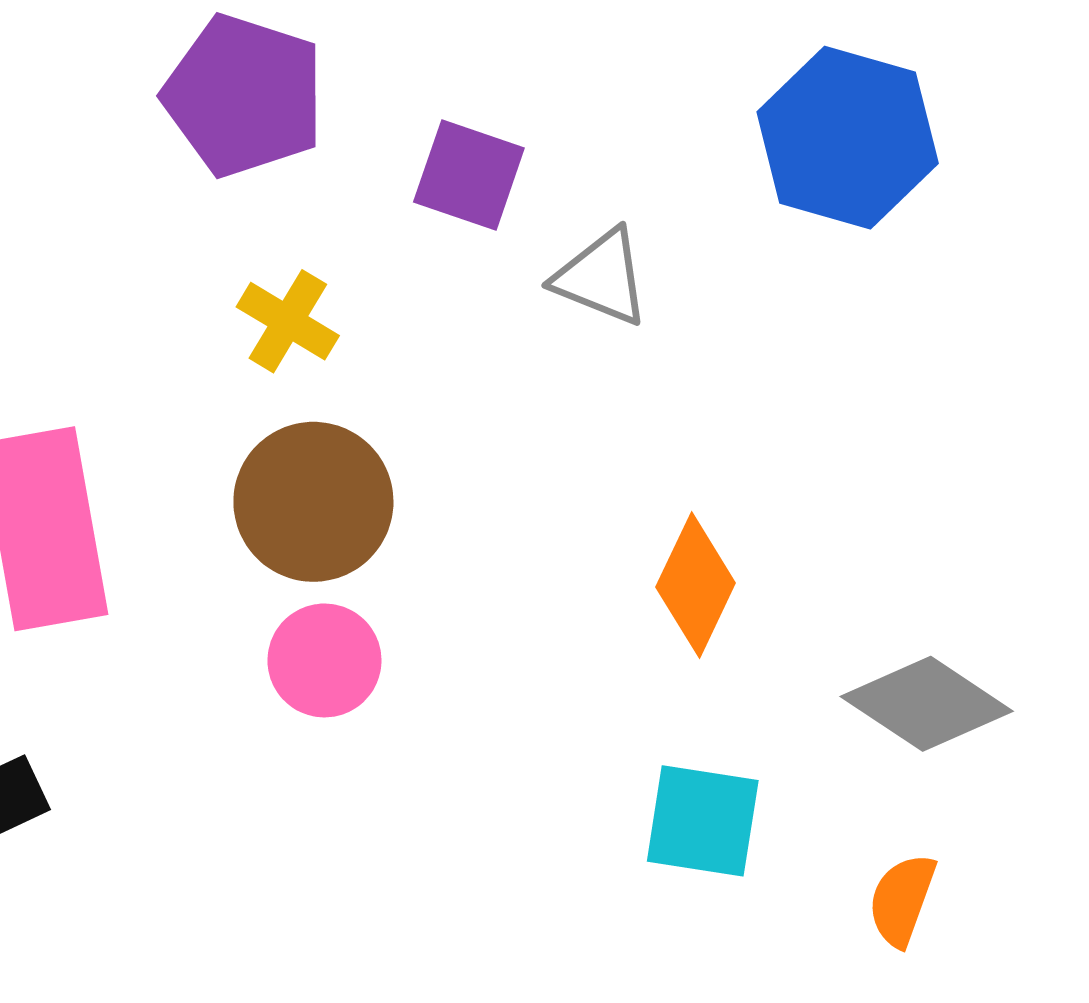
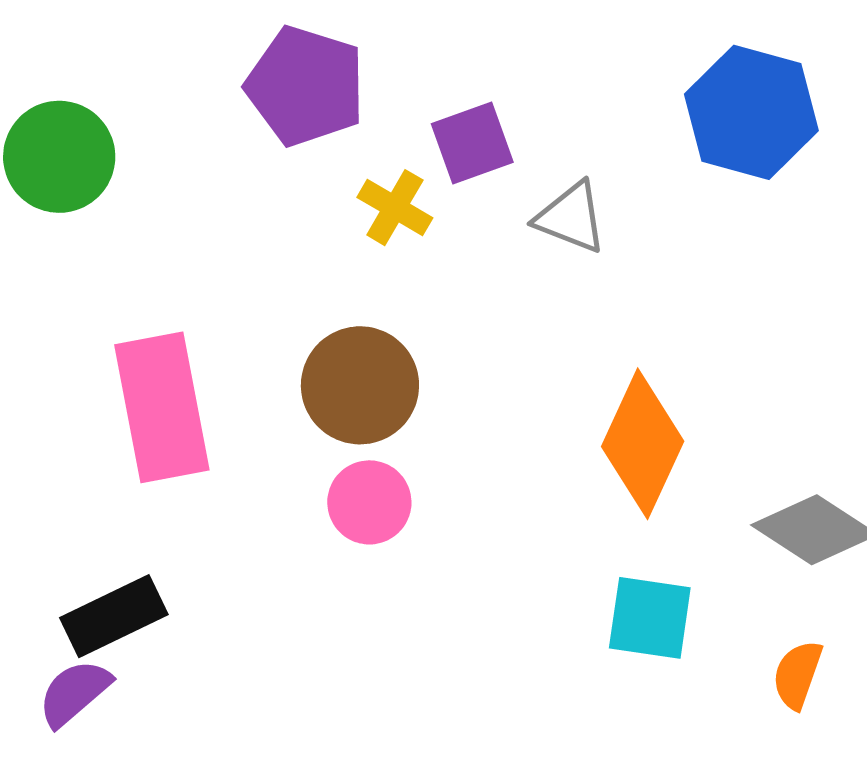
purple square: (469, 175) -> (472, 143), turned -38
yellow cross: (288, 321) -> (395, 208), moved
orange diamond: (696, 585) -> (643, 444), size x1.4

